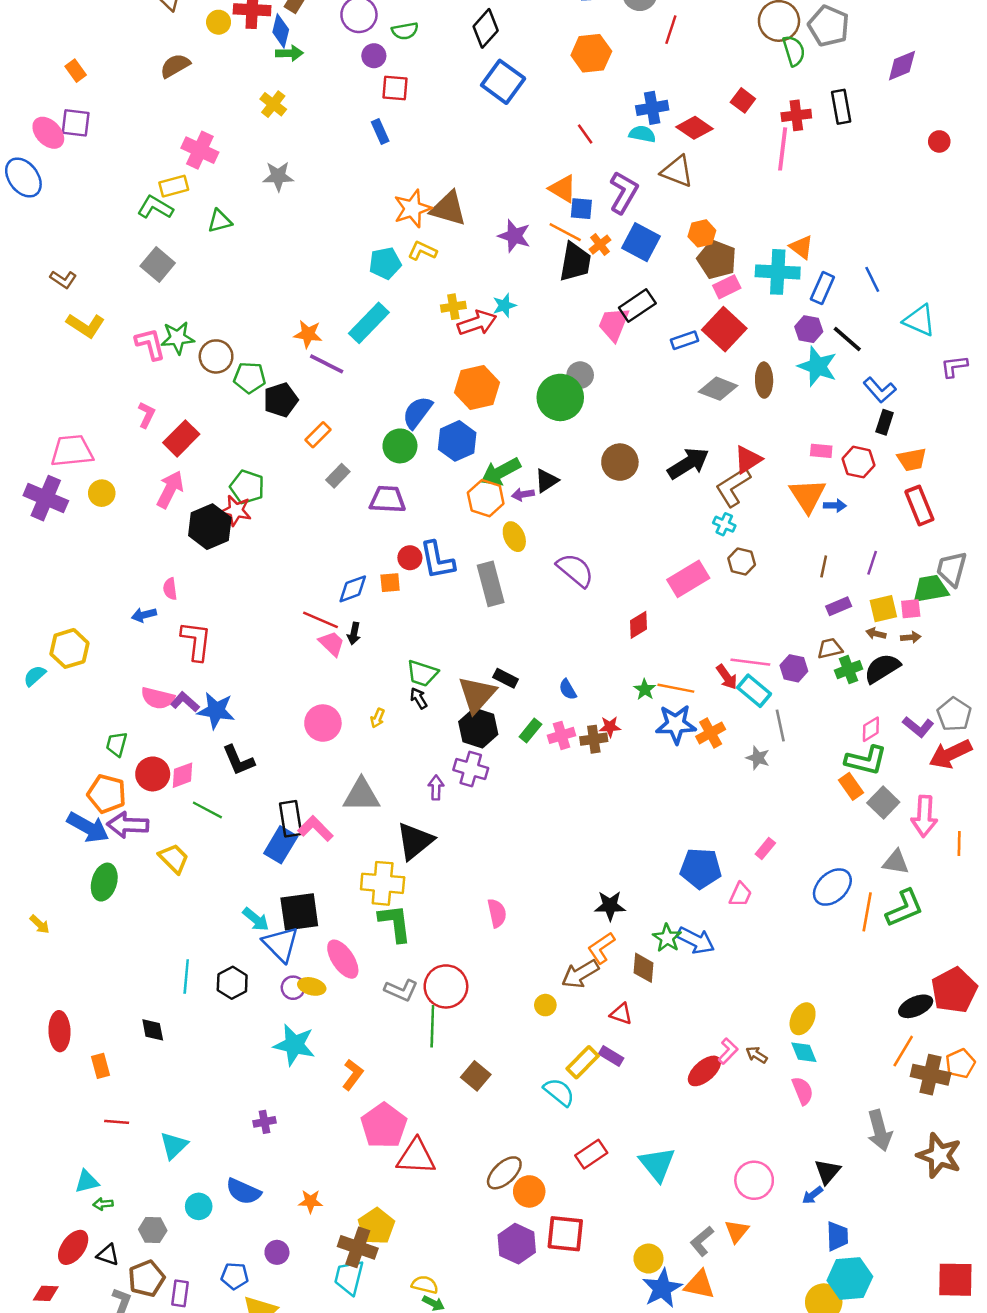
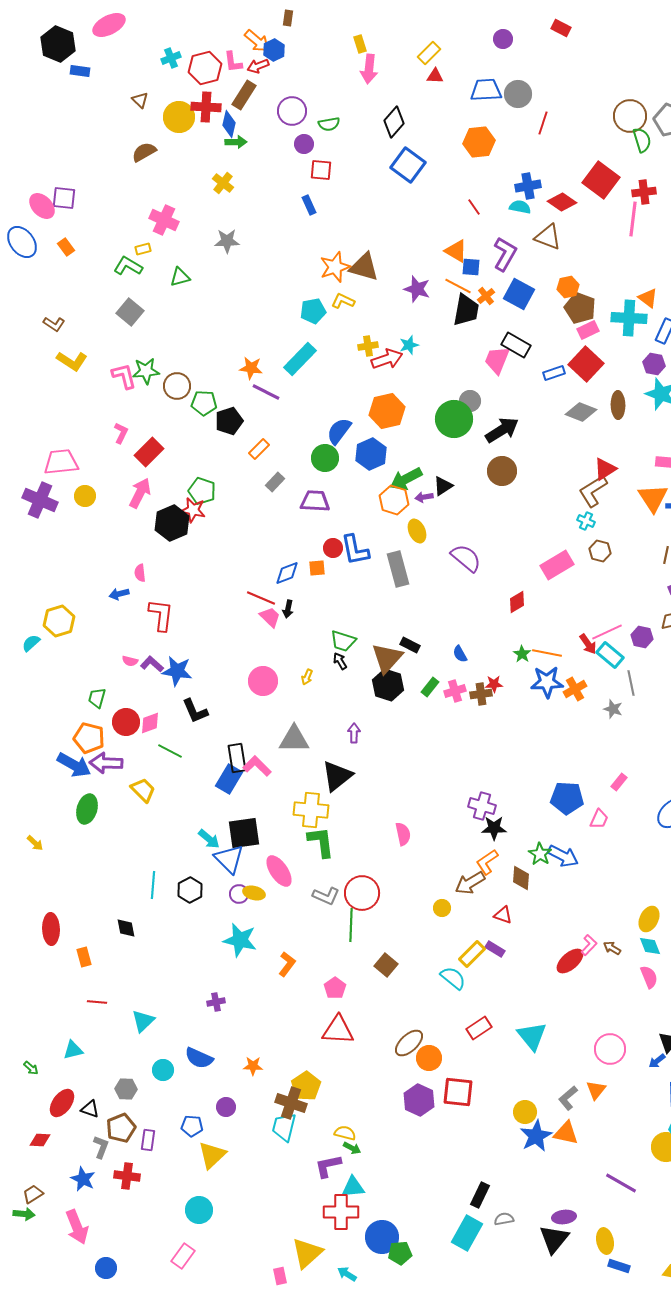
yellow circle: (219, 22) -> (179, 117), size x1.6
orange rectangle: (76, 71) -> (66, 247), moved
red square: (743, 100) -> (601, 180), size x1.8
yellow rectangle: (174, 186) -> (143, 249), size x0.7
black rectangle: (637, 305) -> (516, 345), turned 64
black arrow: (688, 463) -> (502, 430), moved
pink line: (750, 662) -> (607, 632), turned -32
pink semicircle: (158, 698) -> (130, 661), size x0.6
purple cross: (471, 769) -> (482, 806), moved
pink pentagon: (384, 1126) -> (335, 988), moved, size x0.6
green arrow: (103, 1204) -> (31, 1068), moved, turned -133

